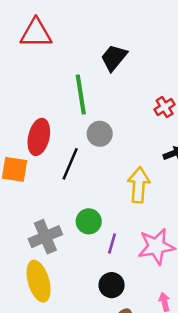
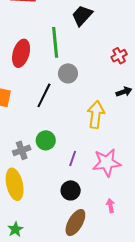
red ellipse: (39, 137) -> (21, 53), moved
green circle: (89, 221) -> (46, 140), moved
gray cross: (45, 237) -> (22, 150), size x0.7

